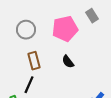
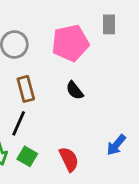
gray rectangle: (92, 16) -> (109, 24), turned 32

